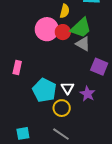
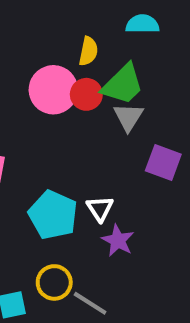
gray triangle: (83, 44) -> (128, 117), turned 35
purple star: (87, 94) -> (118, 240), moved
yellow circle: (62, 108) -> (54, 282), moved

